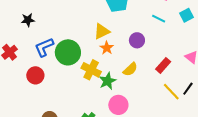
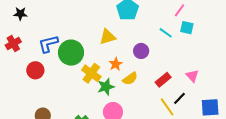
cyan square: (186, 15) -> (187, 28), moved, turned 32
black star: (28, 20) -> (20, 14), moved
orange star: (107, 48) -> (116, 64), moved
black line: (188, 89) -> (179, 98), moved

